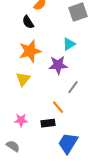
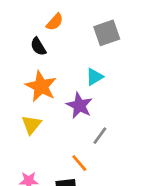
orange star: (30, 51) -> (41, 86), turned -30
purple star: (58, 65) -> (79, 105), turned 30

